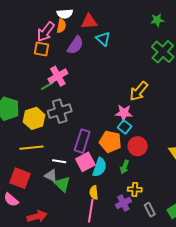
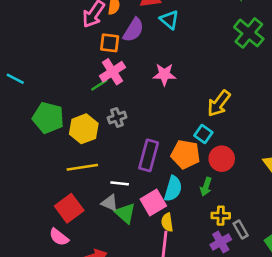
orange square: (42, 49) -> (110, 43), moved
yellow arrow: (139, 91) -> (219, 103), moved
gray cross: (60, 111) -> (117, 118), size x0.6
pink star: (124, 113) -> (164, 74), moved
pink square: (85, 162) -> (153, 203), moved
red square: (20, 178) -> (69, 208), turned 35
purple cross: (123, 203) -> (221, 242), moved
gray rectangle: (150, 210) -> (241, 230), moved

